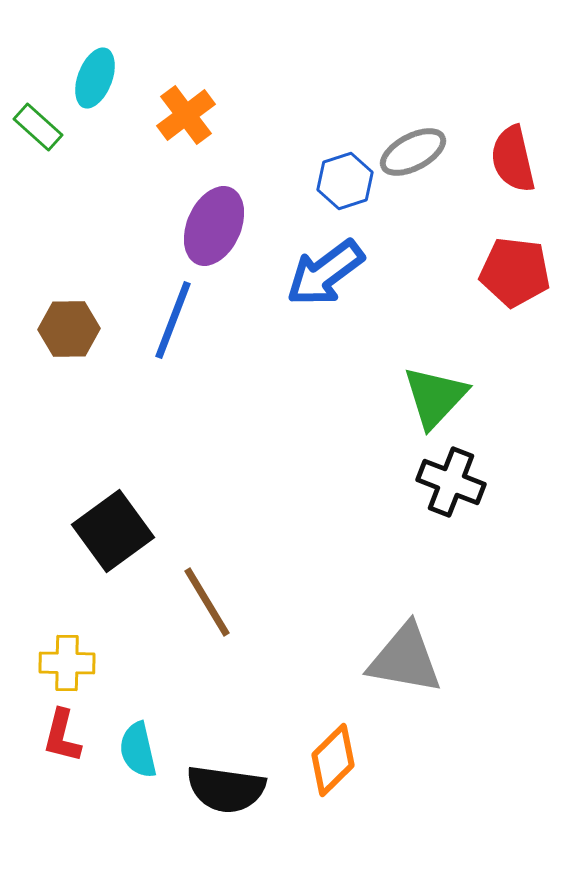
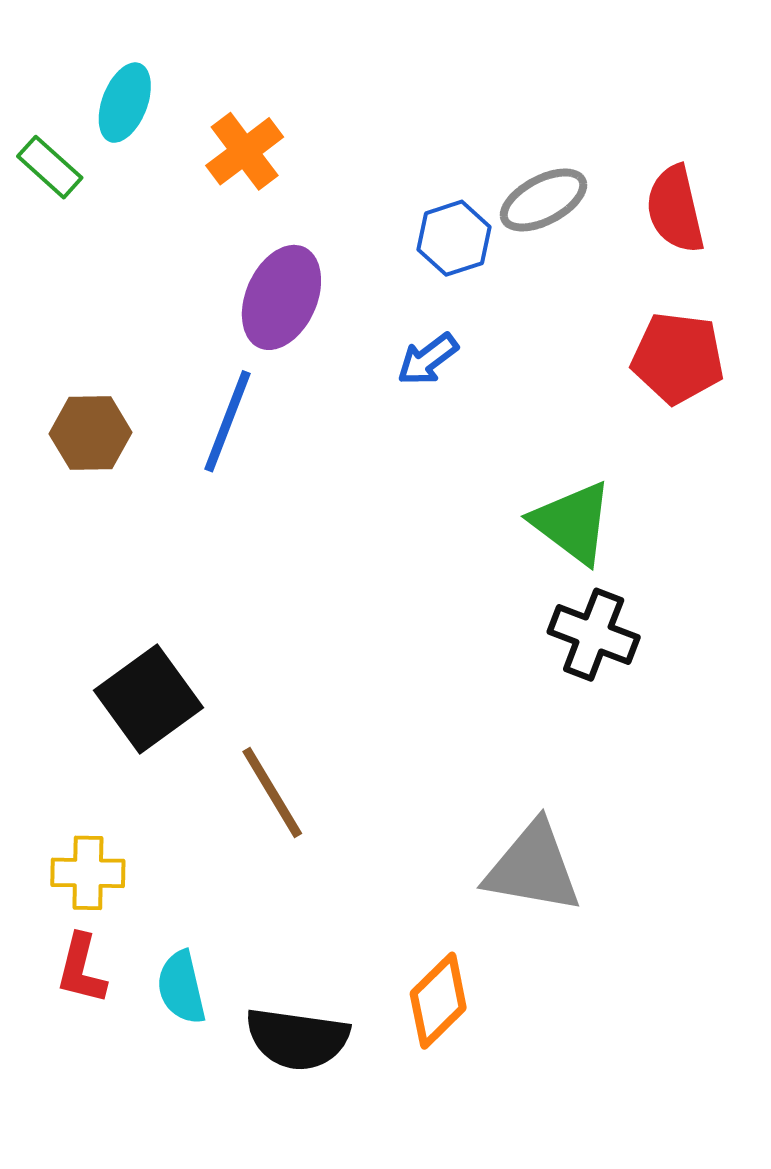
blue arrow: (325, 273) -> (428, 359), size x0.6
green triangle: (435, 397) -> (572, 523), turned -36

